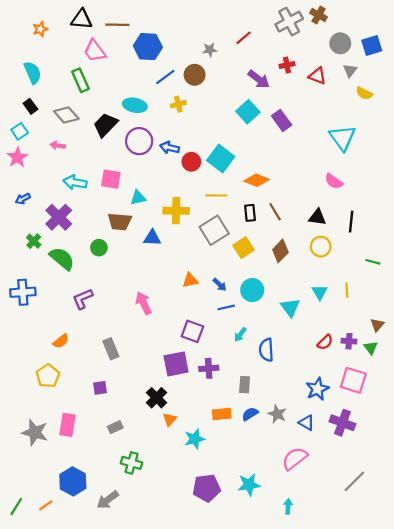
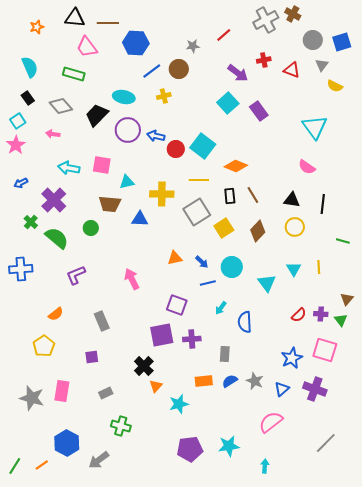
green rectangle: (80, 80) -> (74, 74), turned -50
blue triangle: (307, 423) -> (282, 389), turned 49

